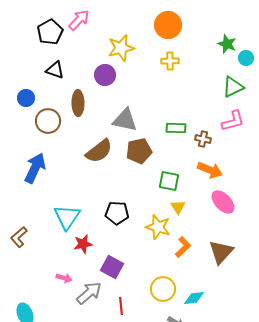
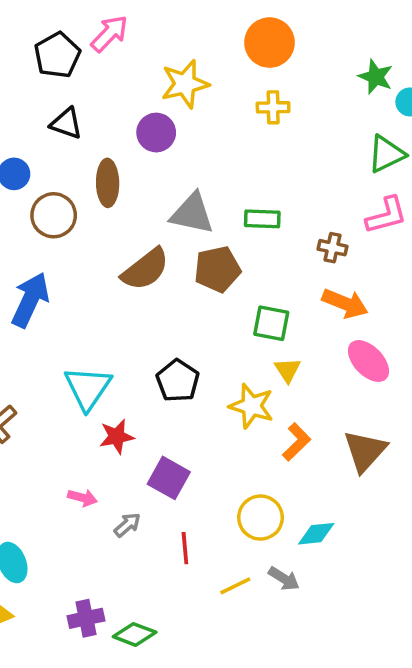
green rectangle: (176, 128) -> (262, 219), moved
black pentagon: (117, 213) -> (178, 381), turned 30
gray arrow: (89, 293) -> (127, 525), size x0.6

